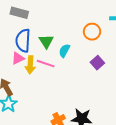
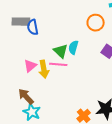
blue semicircle: (23, 41) -> (33, 27), moved, size x0.7
green triangle: (46, 41) -> (61, 51), moved

